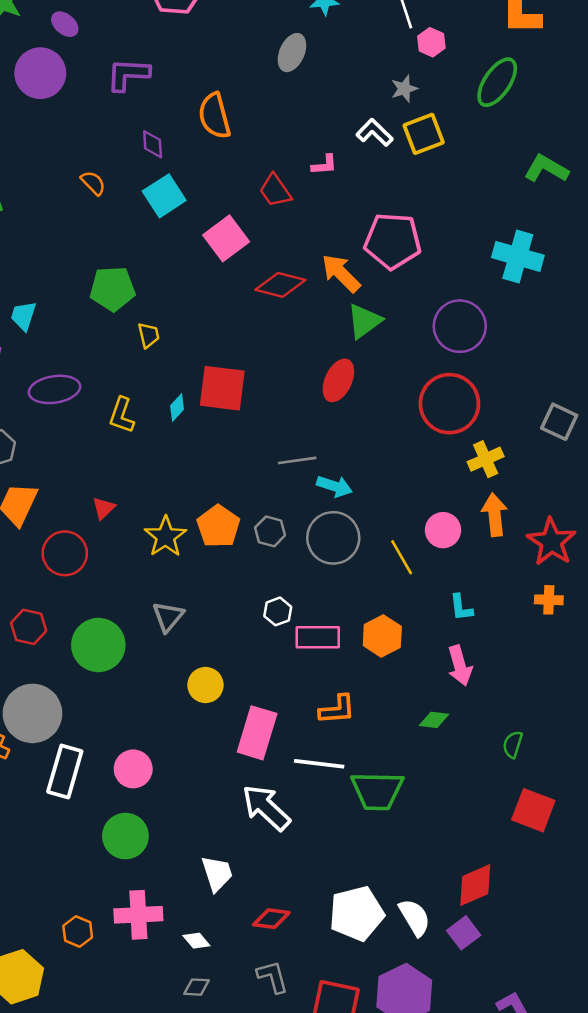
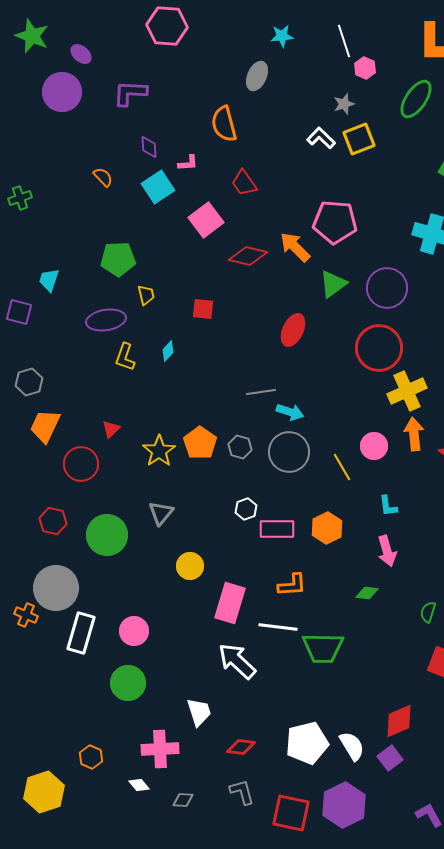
orange semicircle: (215, 116) -> (224, 124), moved
pink L-shape: (324, 165) -> (188, 163), moved
green triangle: (364, 321) -> (333, 284), moved
red square: (222, 388) -> (203, 309), moved, size x0.6
purple ellipse: (54, 389) -> (106, 320), moved
yellow cross: (486, 459) -> (407, 391), size x1.4
pink cross: (138, 915) -> (160, 749), moved
white diamond: (196, 941) -> (139, 785), moved

